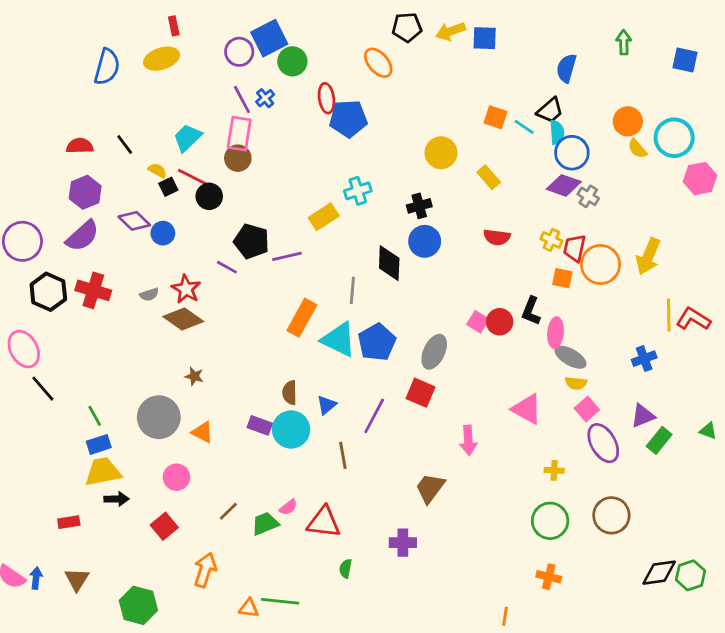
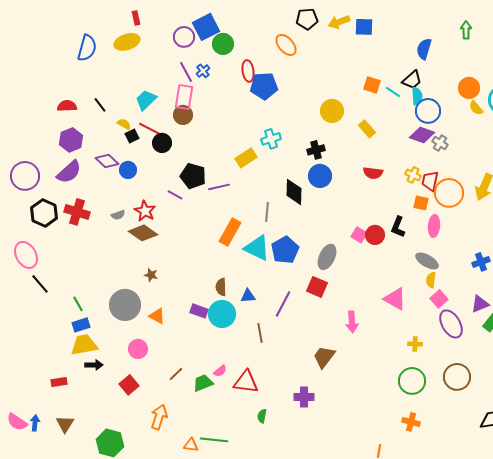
pink ellipse: (556, 333) -> (434, 226), moved
yellow semicircle: (576, 383) -> (431, 280), turned 91
blue triangle: (326, 405) -> (248, 296), turned 35

